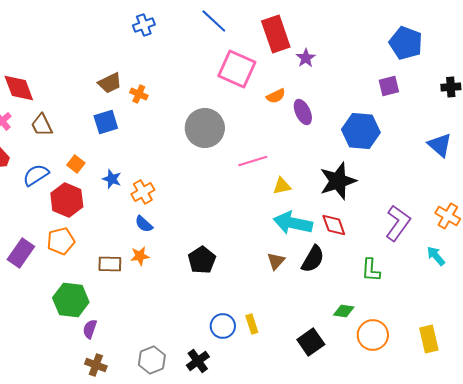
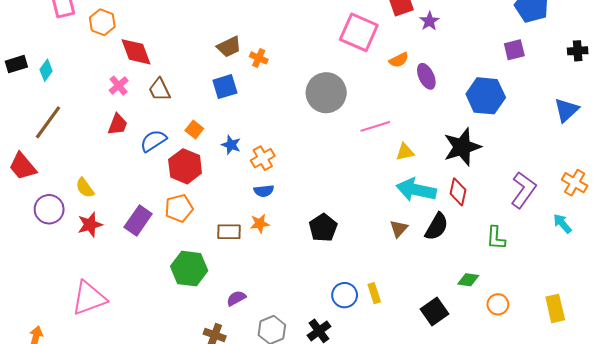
blue triangle: (440, 145) -> (566, 110), turned 36
blue semicircle: (144, 224) -> (264, 191), turned -48
red diamond: (334, 225) -> (458, 192), turned 32
purple semicircle: (90, 329) -> (236, 298), moved, turned 42
orange circle: (373, 335) -> (498, 304), size x0.7

